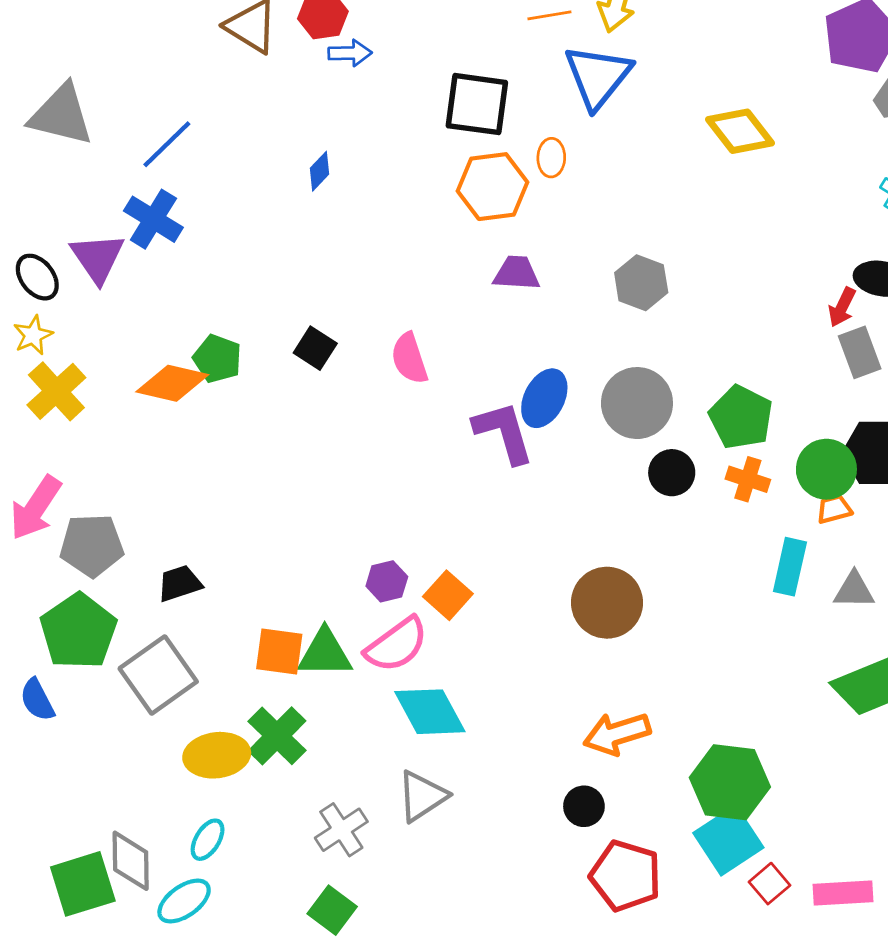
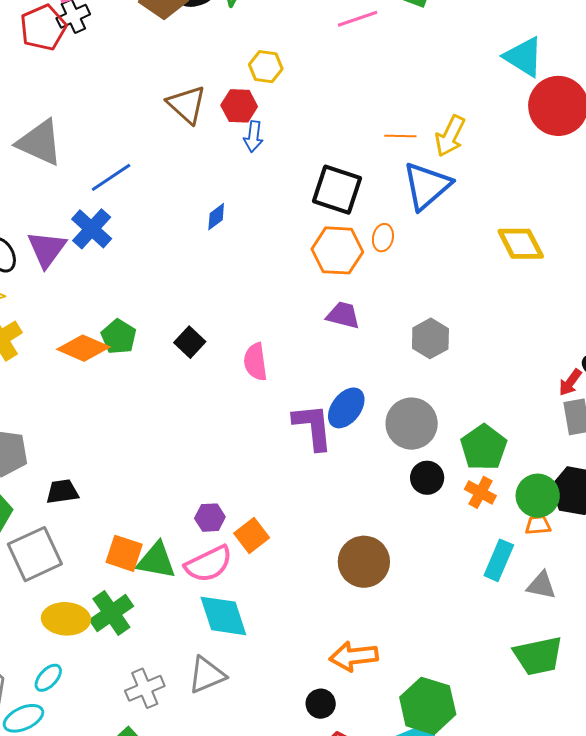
blue arrow: (350, 53) -> (253, 137), turned 88

